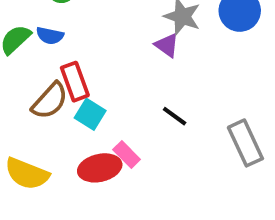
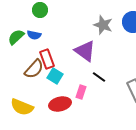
purple triangle: (167, 45) -> (85, 51), moved, size x1.6
pink rectangle: (127, 154) -> (81, 92), moved, turned 64

